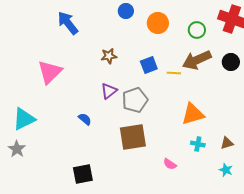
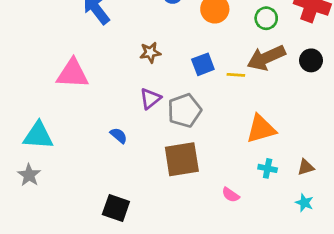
pink triangle: (50, 72) -> (72, 74), turned 48
cyan triangle: (24, 119) -> (38, 136), turned 30
black square: (83, 174) -> (116, 208), turned 30

